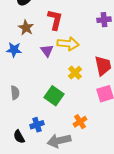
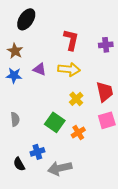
red L-shape: (55, 20) -> (71, 40), moved
brown star: (26, 28) -> (15, 51), moved
purple triangle: (47, 51) -> (39, 69), moved, turned -32
orange cross: (80, 122) -> (78, 133), moved

